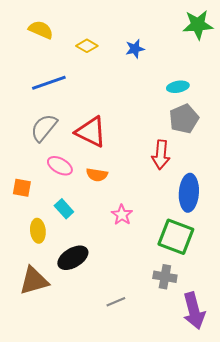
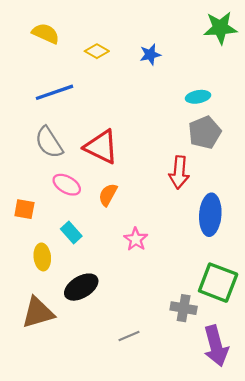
gray semicircle: (44, 128) -> (49, 142), turned -72
orange semicircle: (97, 175) -> (108, 195), turned 110
green square: (176, 237) -> (218, 283), moved

